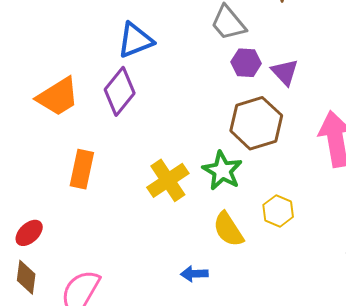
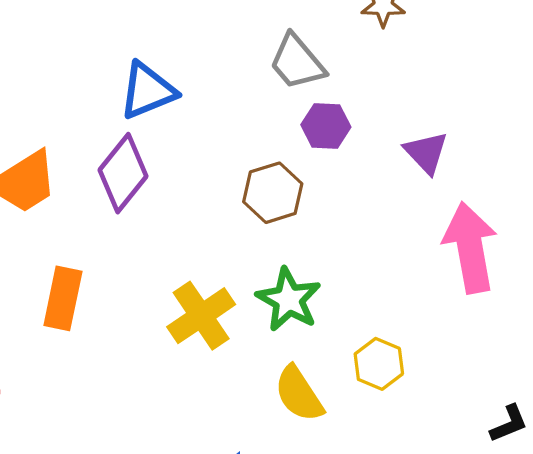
purple triangle: (285, 72) -> (426, 152), moved
brown hexagon: (256, 123) -> (273, 193), moved, size x0.7

